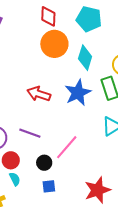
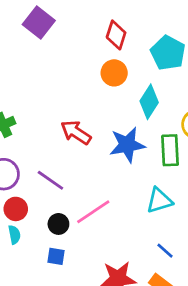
orange circle: (54, 44) -> (114, 73), size x0.7

